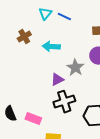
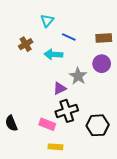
blue line: (64, 17) -> (69, 37), moved
pink rectangle: (33, 119) -> (47, 124), moved

